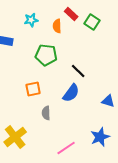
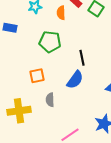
black line: (78, 71) -> (82, 58), turned 35
yellow cross: (15, 137) -> (19, 111), moved, turned 30

